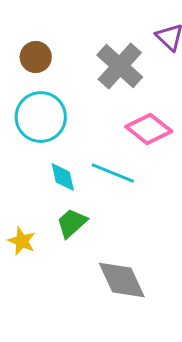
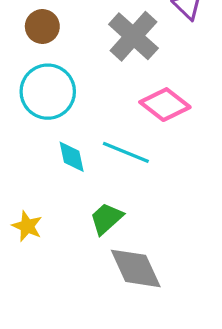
green trapezoid: (72, 223) -> (106, 219), moved

